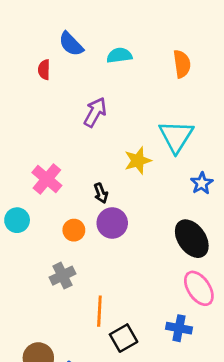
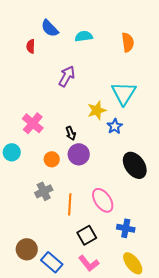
blue star: (202, 183) -> (115, 126), moved
pink ellipse: (199, 288) -> (103, 200), moved
orange line: (99, 311) -> (70, 204), moved

